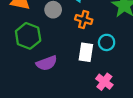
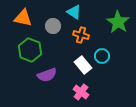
white rectangle: (86, 52) -> (83, 65), turned -48
pink cross: (104, 82) -> (81, 92), moved

